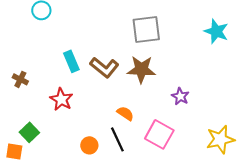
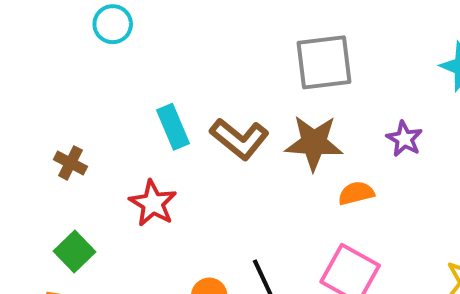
purple star: (180, 96) -> (404, 139), moved
orange semicircle: (125, 113) -> (356, 193), moved, turned -48
green square: (29, 132) -> (74, 252), moved

